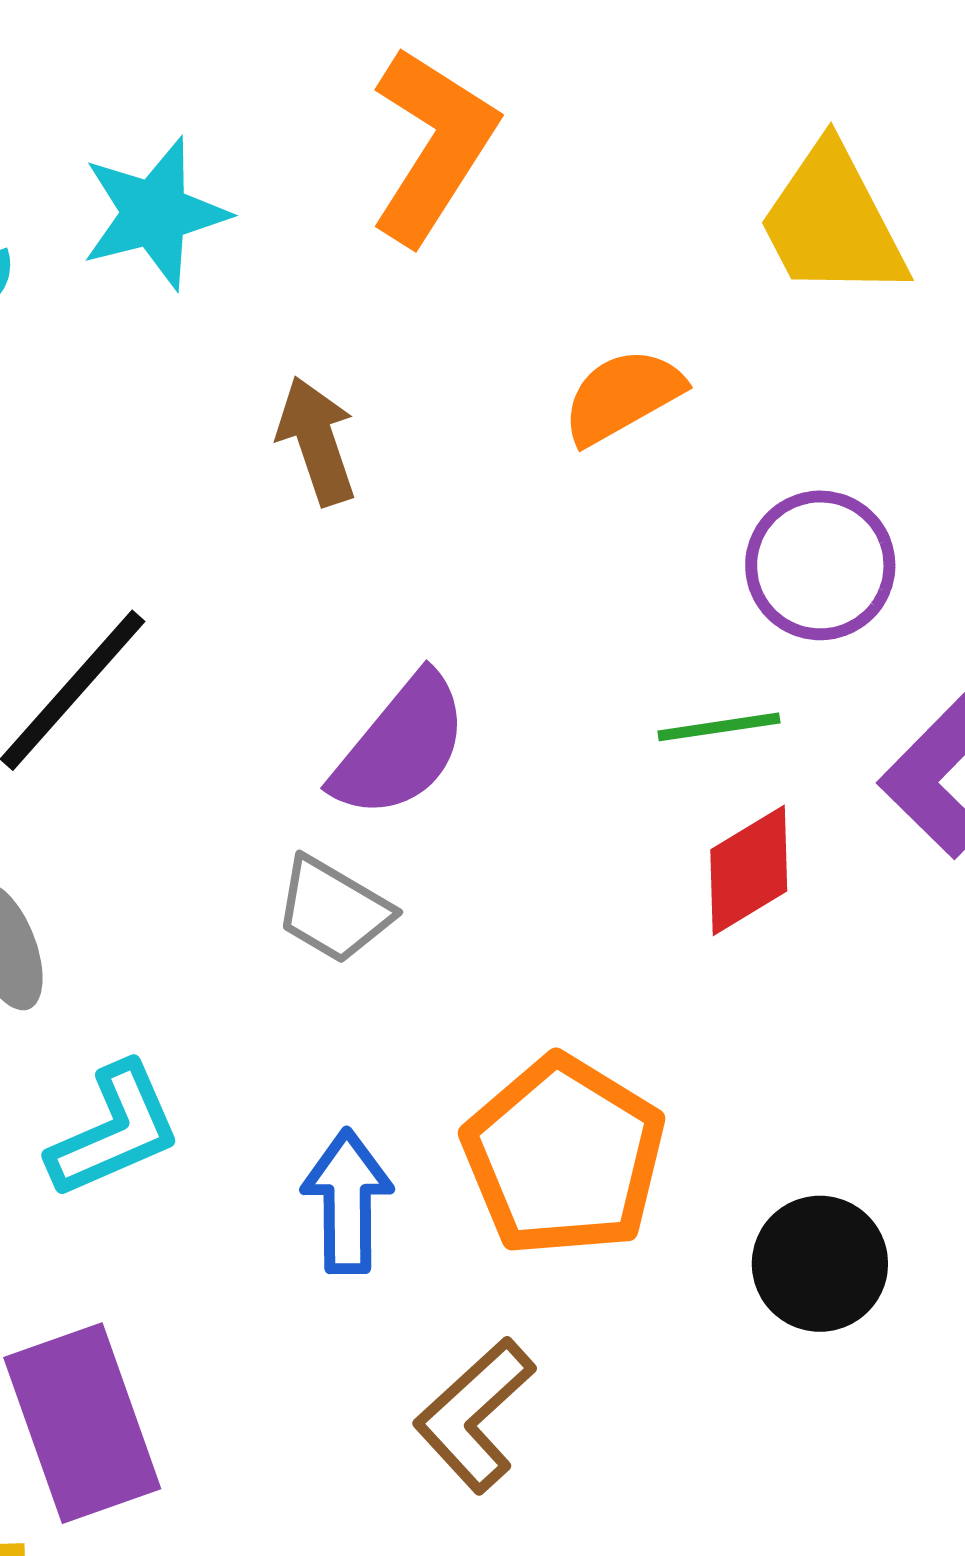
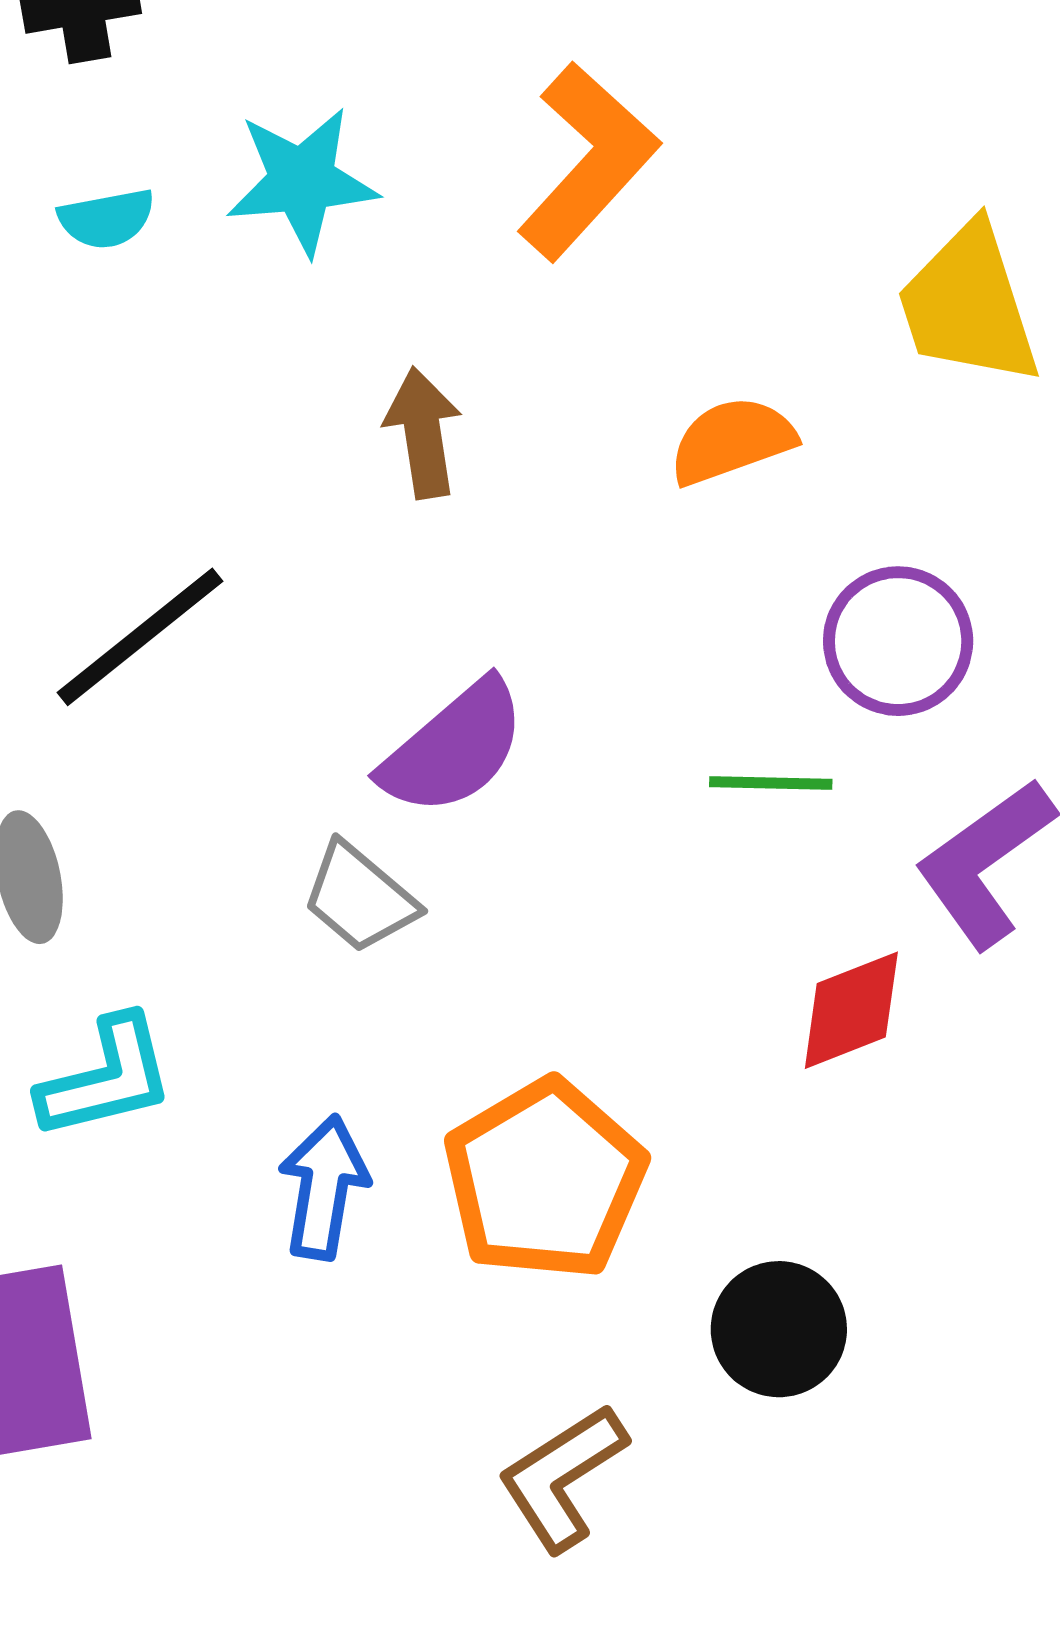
red diamond: (749, 870) -> (851, 1010), moved
brown L-shape: (475, 1415) -> (562, 1477), moved

